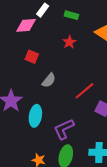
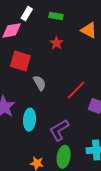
red square: (32, 57) -> (20, 61), size x1.5
gray semicircle: (49, 80) -> (40, 83), turned -63

